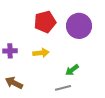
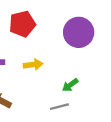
red pentagon: (45, 22) -> (22, 24), moved

